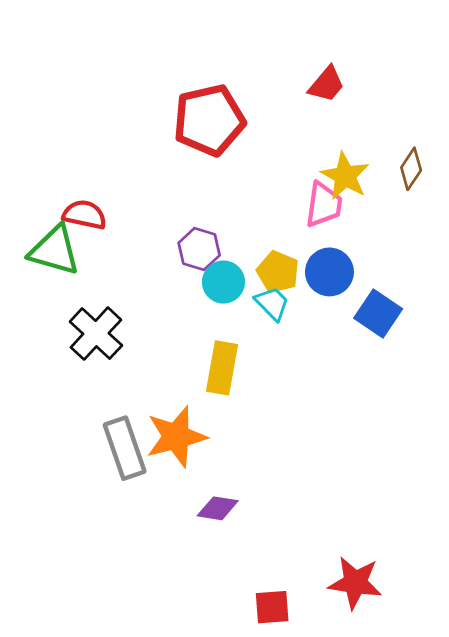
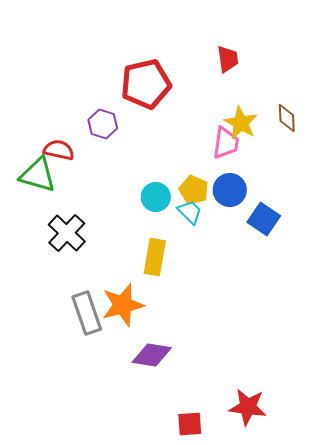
red trapezoid: (327, 84) -> (228, 59), turned -48
brown diamond: (411, 169) -> (287, 118), turned -36
purple hexagon: (199, 249) -> (103, 124), moved
purple diamond: (218, 508) -> (152, 355), size x1.4

